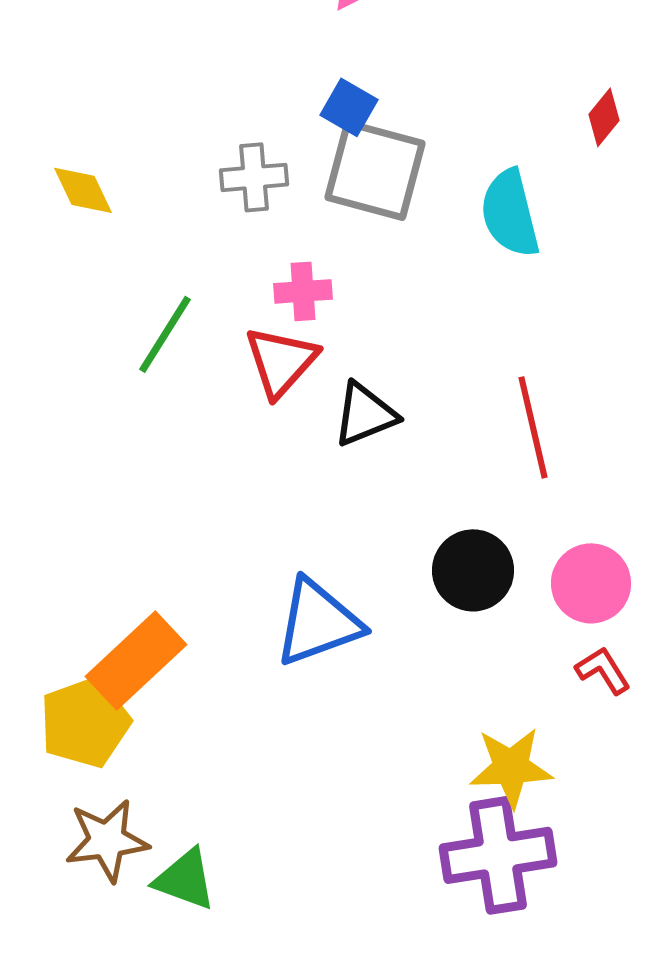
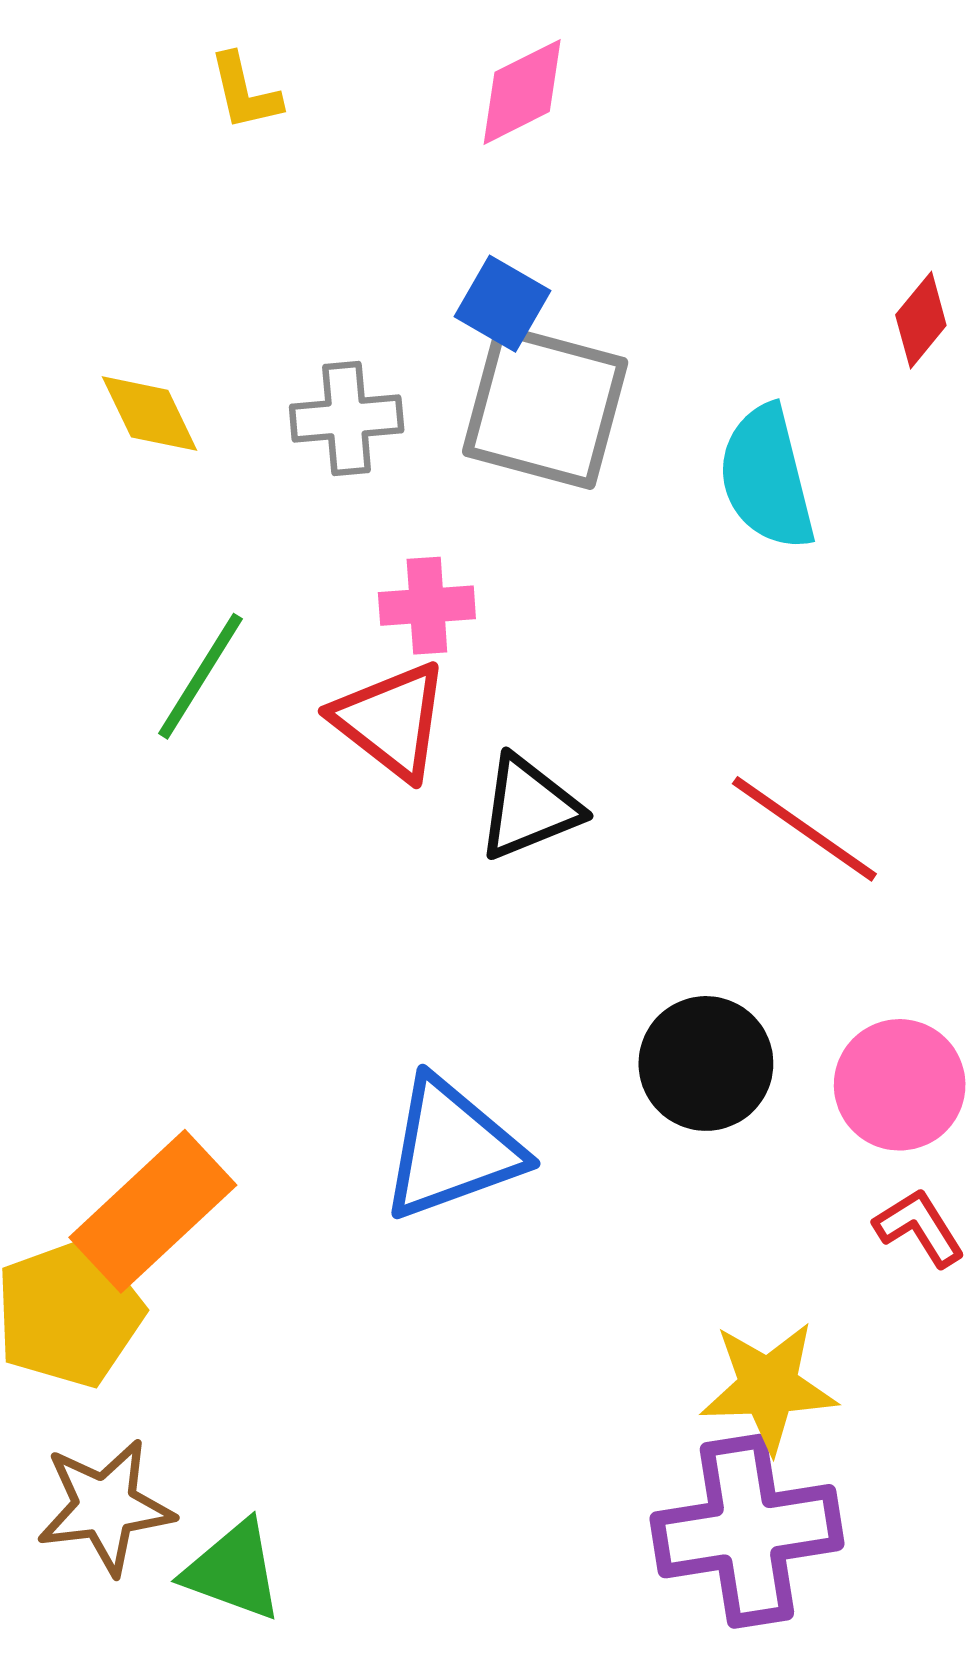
yellow diamond: (83, 190) -> (150, 414), moved
red triangle: (281, 361) -> (391, 720), turned -34
red line: (533, 427) -> (804, 829), turned -42

